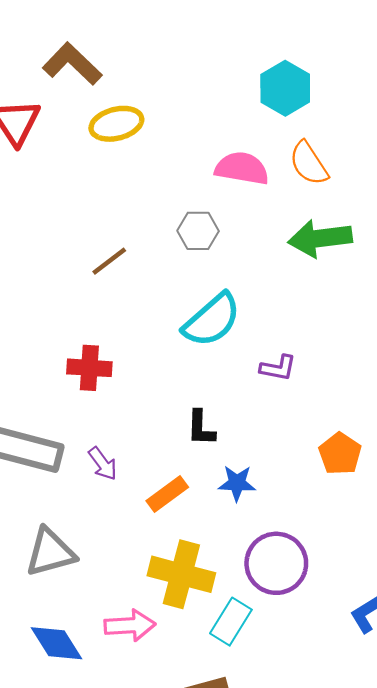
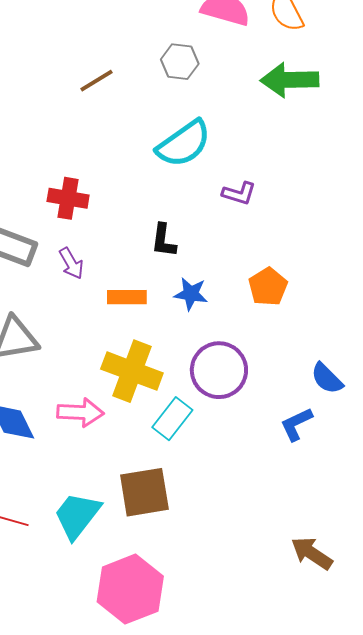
red cross: (89, 368) -> (68, 198), moved
orange pentagon: (340, 454) -> (268, 287), moved
orange rectangle: (167, 494) -> (127, 297), turned 30

